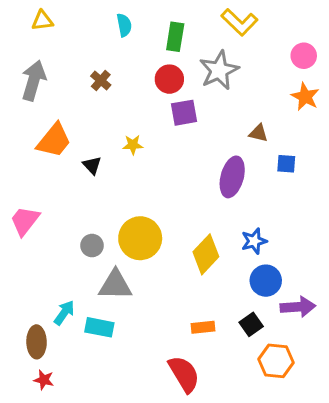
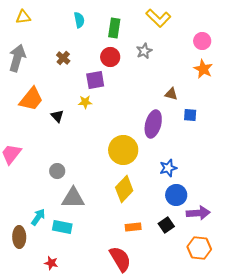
gray star: (219, 70) -> (144, 51), size x0.6
purple square: (184, 113) -> (95, 80), moved
yellow circle: (140, 238) -> (123, 150), moved
yellow diamond: (206, 254) -> (124, 189), moved
orange hexagon: (276, 361) -> (199, 248), moved
red star: (44, 380) -> (51, 263), moved

